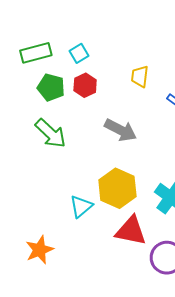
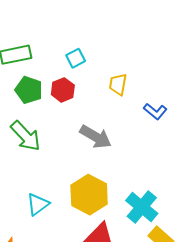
cyan square: (79, 53) -> (76, 58), moved
cyan triangle: (81, 206) -> (38, 204), moved

